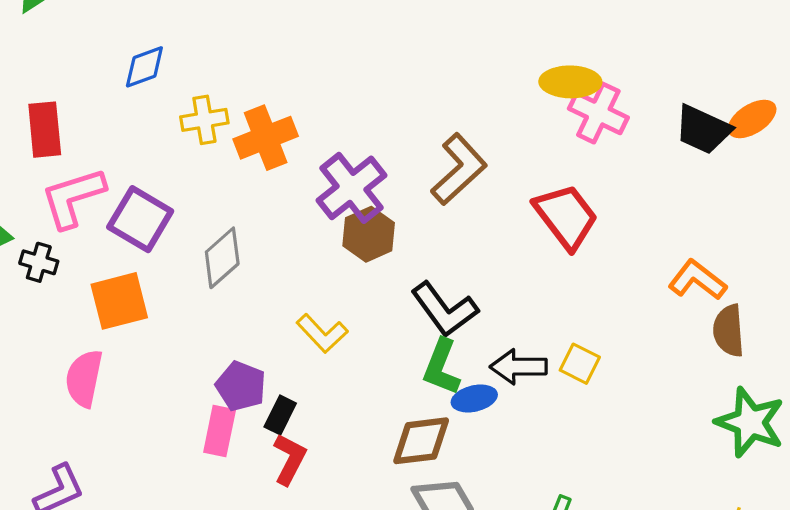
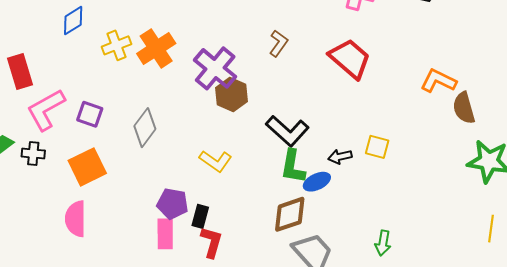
brown L-shape: (459, 169) -> (278, 43), size x0.6
purple square: (140, 219) -> (90, 114), size x0.7
black arrow: (519, 367) -> (340, 157), size x0.7

